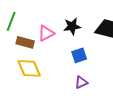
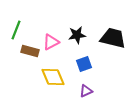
yellow diamond: (29, 68) -> (53, 77), moved

